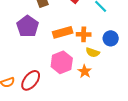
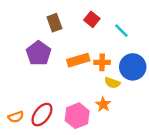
blue circle: (111, 38) -> (133, 67), size x1.5
pink hexagon: (62, 62) -> (77, 116), moved

